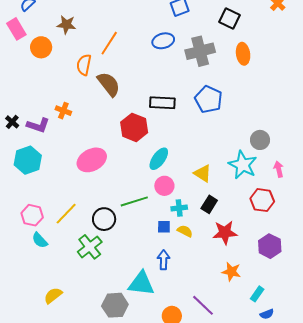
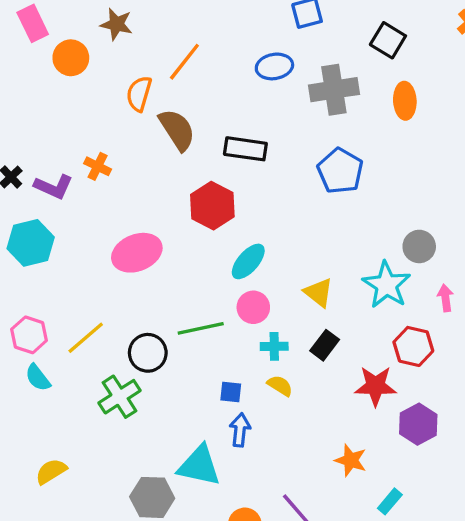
black rectangle: (162, 103) -> (245, 149), moved
blue square: (164, 227) -> (231, 392), moved
red star: (225, 233) -> (376, 386), moved

